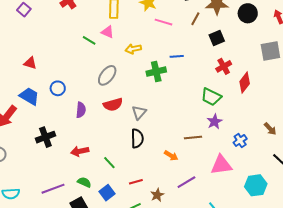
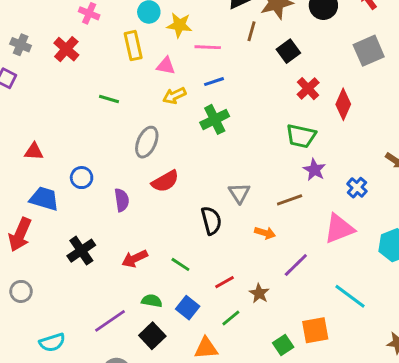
pink triangle: (107, 32) -> (166, 66), moved
blue line: (177, 56) -> (214, 82), moved
gray triangle: (139, 112) -> (239, 193), moved

